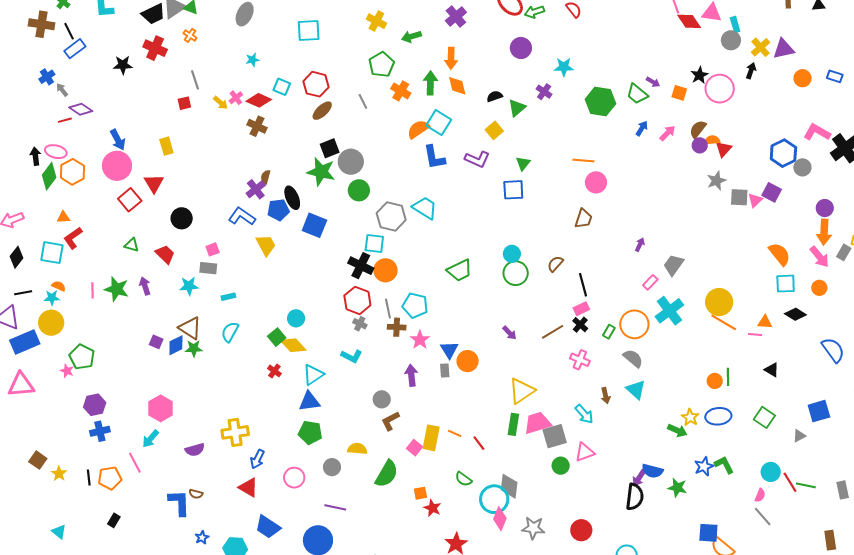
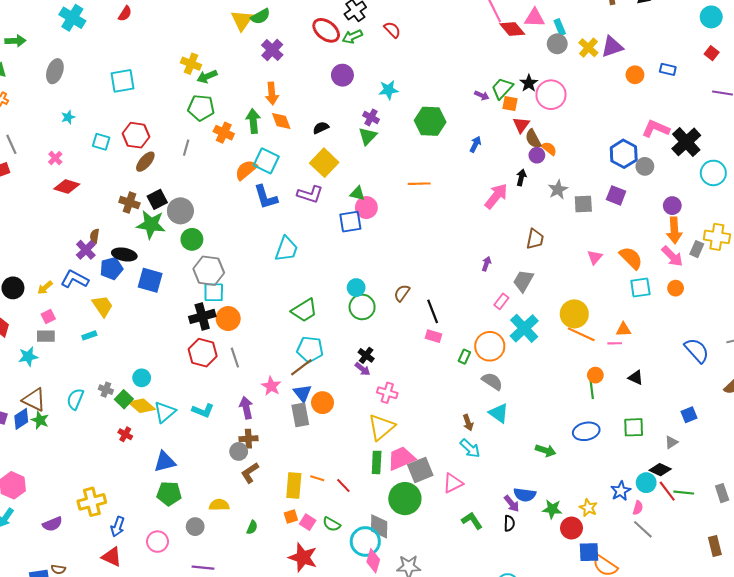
green arrow: (411, 37) -> (207, 76), moved
green pentagon: (381, 65) -> (201, 108), turned -30
black arrow: (751, 71) -> (521, 178), moved
green trapezoid: (637, 94) -> (502, 88), moved, turned 100
red diamond: (259, 100) -> (67, 186), moved
gray line: (363, 101) -> (186, 148), turned 49
yellow arrow: (221, 103) -> (45, 288), moved, turned 105
green triangle: (517, 108) -> (368, 136), moved
brown cross: (257, 126) -> (129, 203), moved
brown semicircle: (698, 129) -> (533, 139), turned -60
yellow square: (494, 130) -> (324, 163), size x1.5
pink arrow: (667, 133) -> (496, 196), moved, size x1.5
orange semicircle: (712, 140) -> (549, 149), turned 49
red triangle: (724, 149) -> (521, 125), moved
green triangle: (523, 163) -> (358, 193), turned -49
pink circle: (596, 182) -> (366, 208), moved
black ellipse: (292, 198) -> (124, 254), turned -50
pink triangle: (755, 200) -> (595, 257), moved
cyan trapezoid: (425, 208) -> (286, 249), moved, turned 84
gray hexagon: (391, 217) -> (209, 271), moved
brown trapezoid: (583, 219) -> (535, 239), moved
black cross: (361, 266) -> (202, 316), turned -35
cyan rectangle: (228, 297) -> (89, 335), moved
cyan pentagon: (415, 305) -> (310, 349), moved
pink rectangle: (581, 309) -> (434, 336), turned 49
black diamond: (795, 314) -> (660, 470), moved
gray cross: (360, 324) -> (106, 390), moved
black cross: (580, 325) -> (366, 355), moved
brown cross: (397, 327) -> (248, 439), moved
brown line: (553, 332) -> (301, 367), moved
green star: (194, 348) -> (40, 420), turned 30
pink cross: (580, 360) -> (387, 393), moved
gray rectangle: (445, 371) -> (300, 415), size x1.6
cyan triangle: (313, 375) -> (165, 412), moved
purple arrow: (411, 375) -> (246, 408), moved
orange circle: (715, 381) -> (595, 375), moved
blue square: (819, 411) -> (689, 415), size x0.7
cyan arrow: (584, 414) -> (470, 448), moved
yellow star: (690, 417) -> (588, 508), moved
green square: (764, 417) -> (634, 427), turned -30
pink square: (415, 448) -> (308, 522), moved
green L-shape: (724, 465) -> (472, 521), moved
green circle: (561, 466) -> (405, 499), moved, size x1.8
blue star: (704, 466) -> (621, 491), moved
green semicircle: (387, 474) -> (252, 527), size x0.5
purple arrow: (639, 478) -> (512, 504), turned -66
orange square: (420, 493) -> (291, 517), moved
black semicircle: (635, 497) -> (509, 523), size x0.6
red star: (432, 508) -> (303, 557), size x1.6
red circle: (581, 530) -> (571, 528), moved

